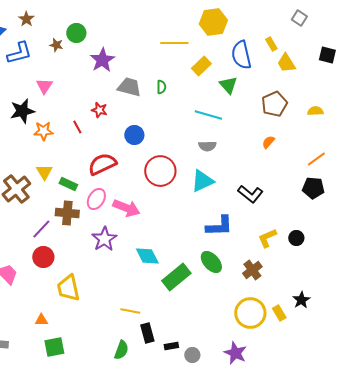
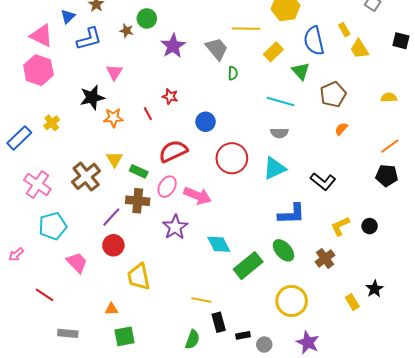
gray trapezoid: (129, 87) -> (217, 49), moved, turned 35
brown pentagon: (274, 104) -> (333, 94), moved
yellow circle: (250, 313) -> (292, 301), moved

